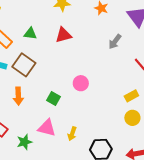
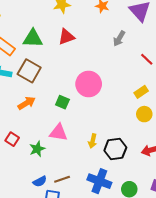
green triangle: (30, 34) -> (33, 38), size x1.5
pink circle: (81, 83) -> (89, 84), size x1.6
orange arrow: (18, 96) -> (27, 103), turned -114
yellow arrow: (72, 134) -> (93, 141), moved

